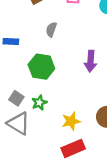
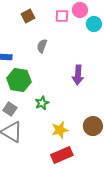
green hexagon: (41, 67) -> (19, 80), moved
green star: (39, 103) -> (42, 103), moved

